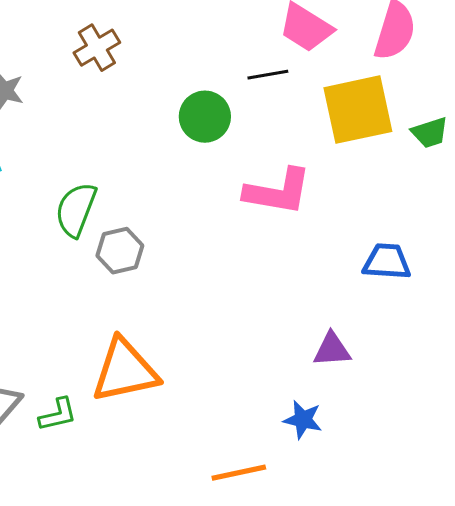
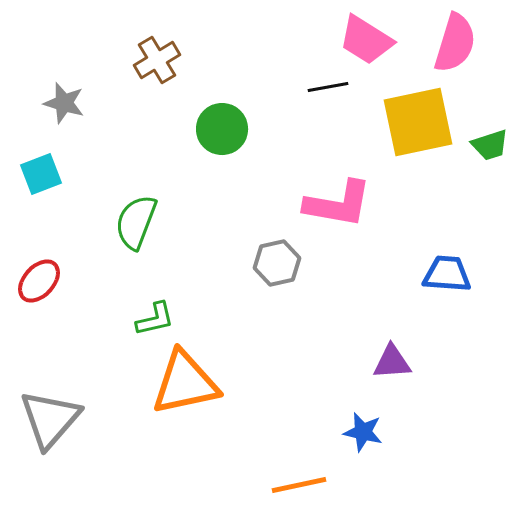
green circle: (205, 117) -> (222, 129), moved
gray hexagon: (120, 251) -> (277, 263), moved
green L-shape: (58, 415) -> (155, 319), moved

